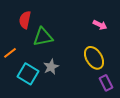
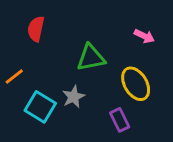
green triangle: (43, 37) -> (91, 58), moved
purple rectangle: (106, 83) -> (120, 120), moved

